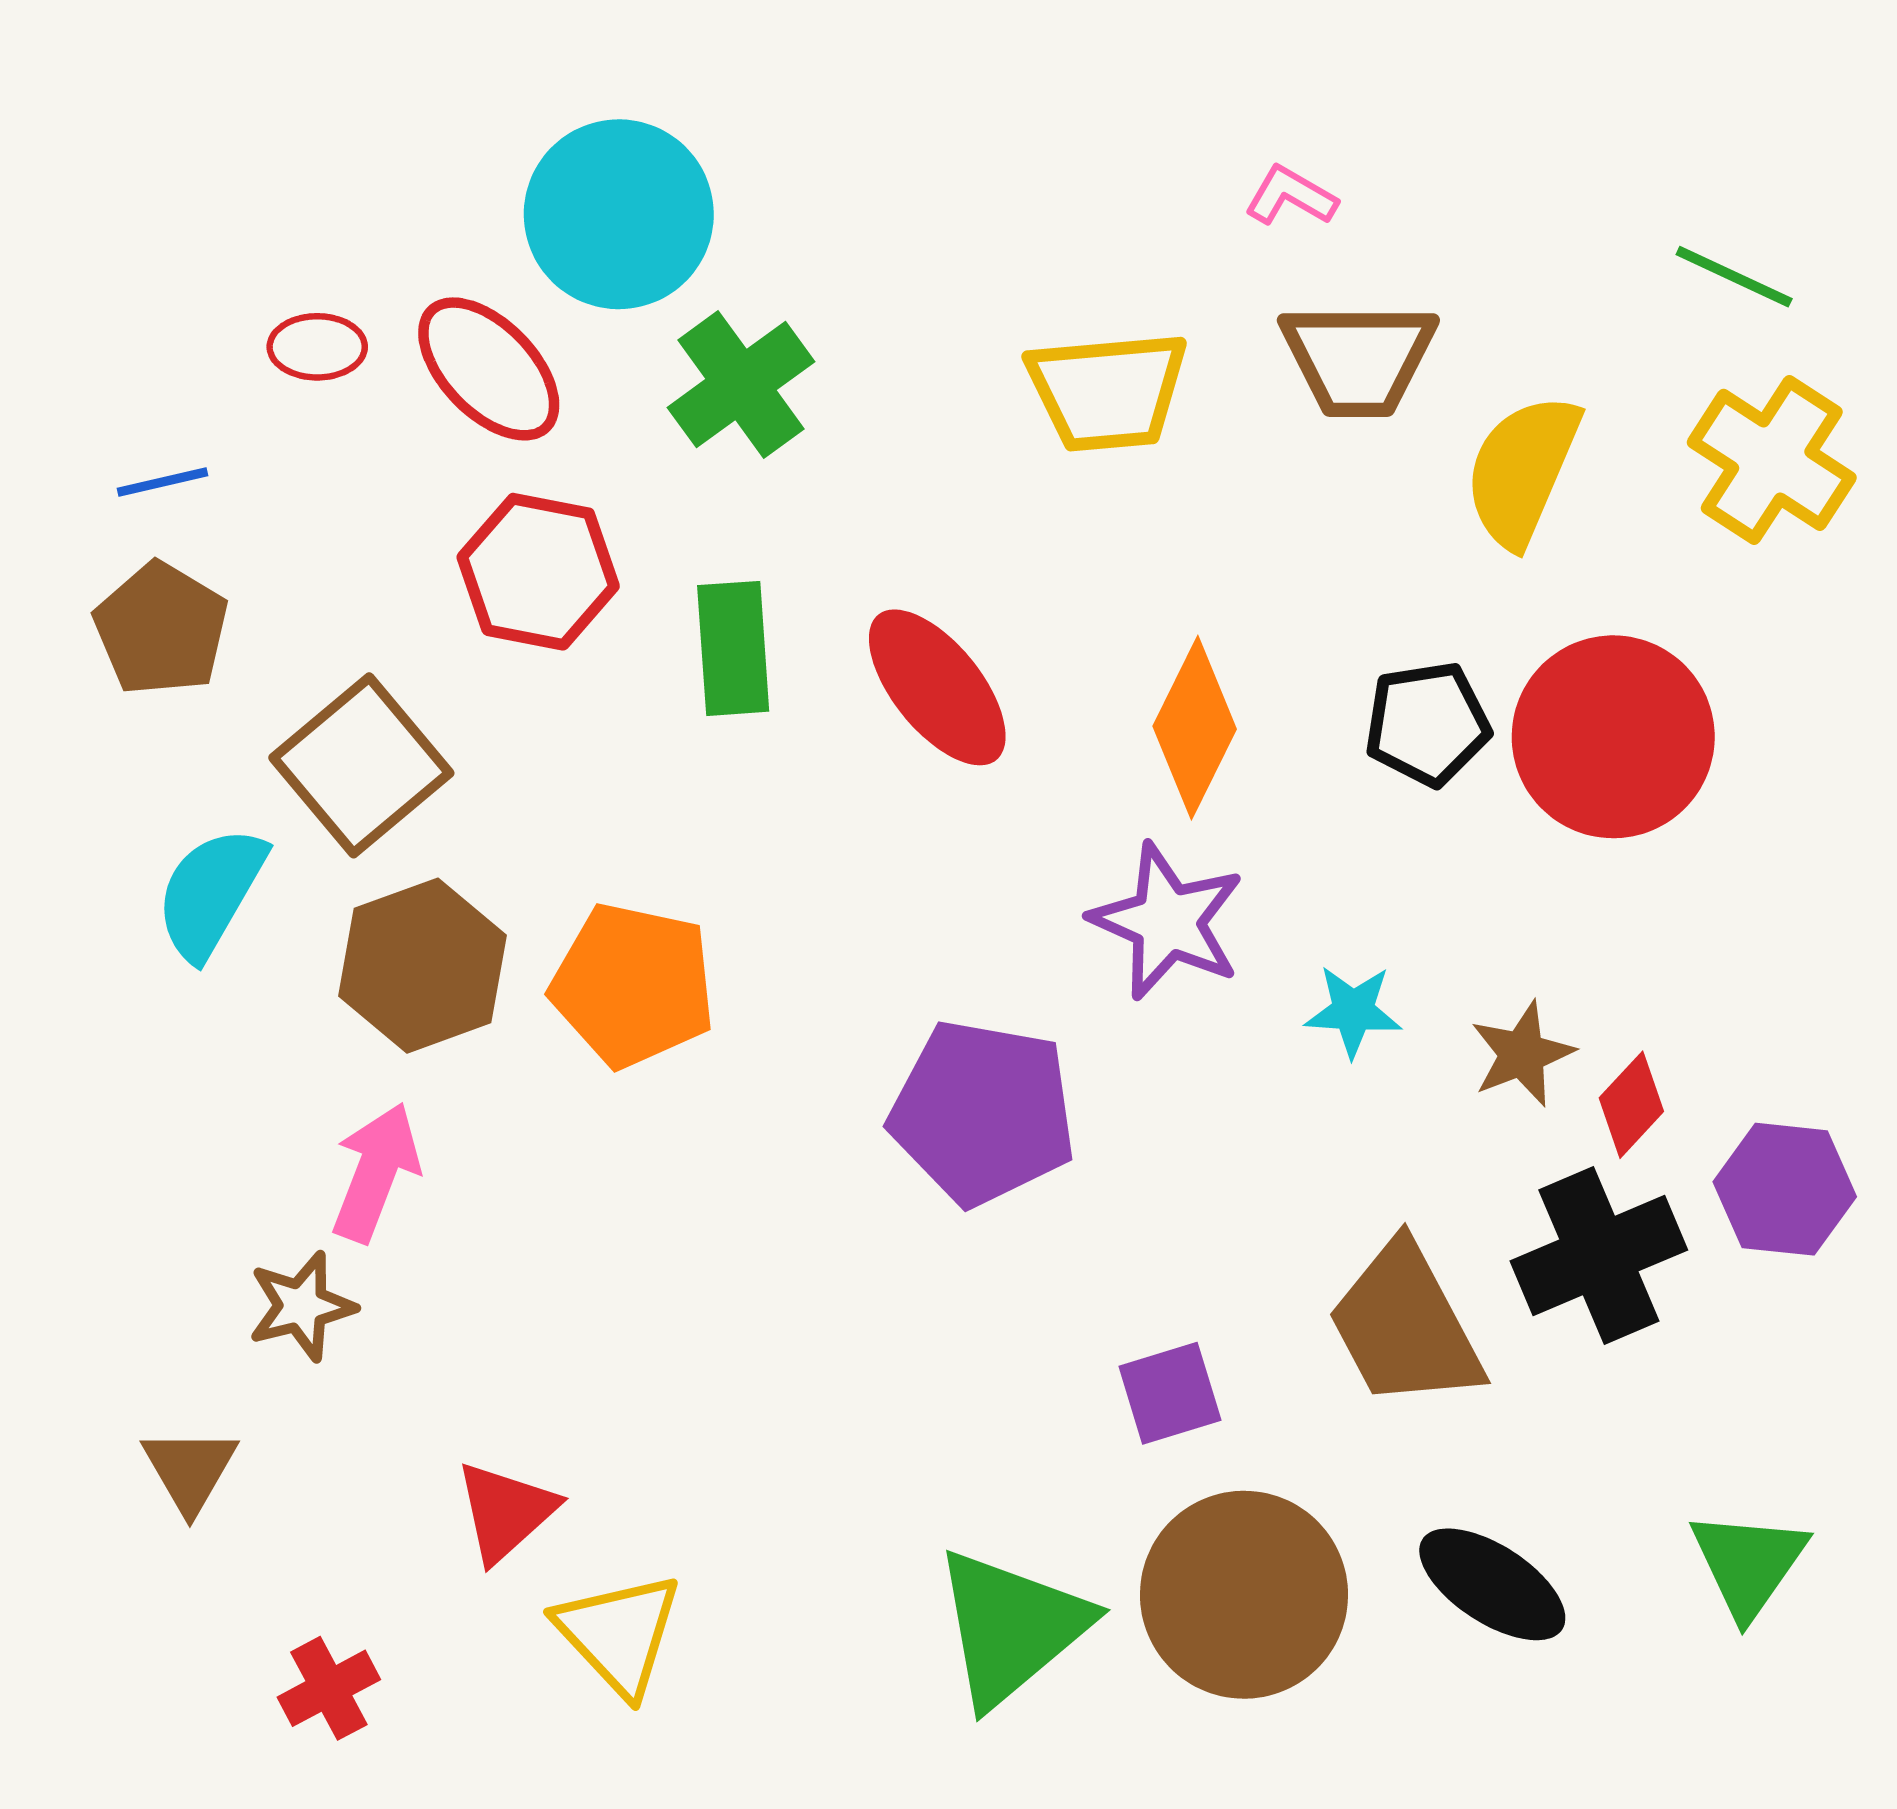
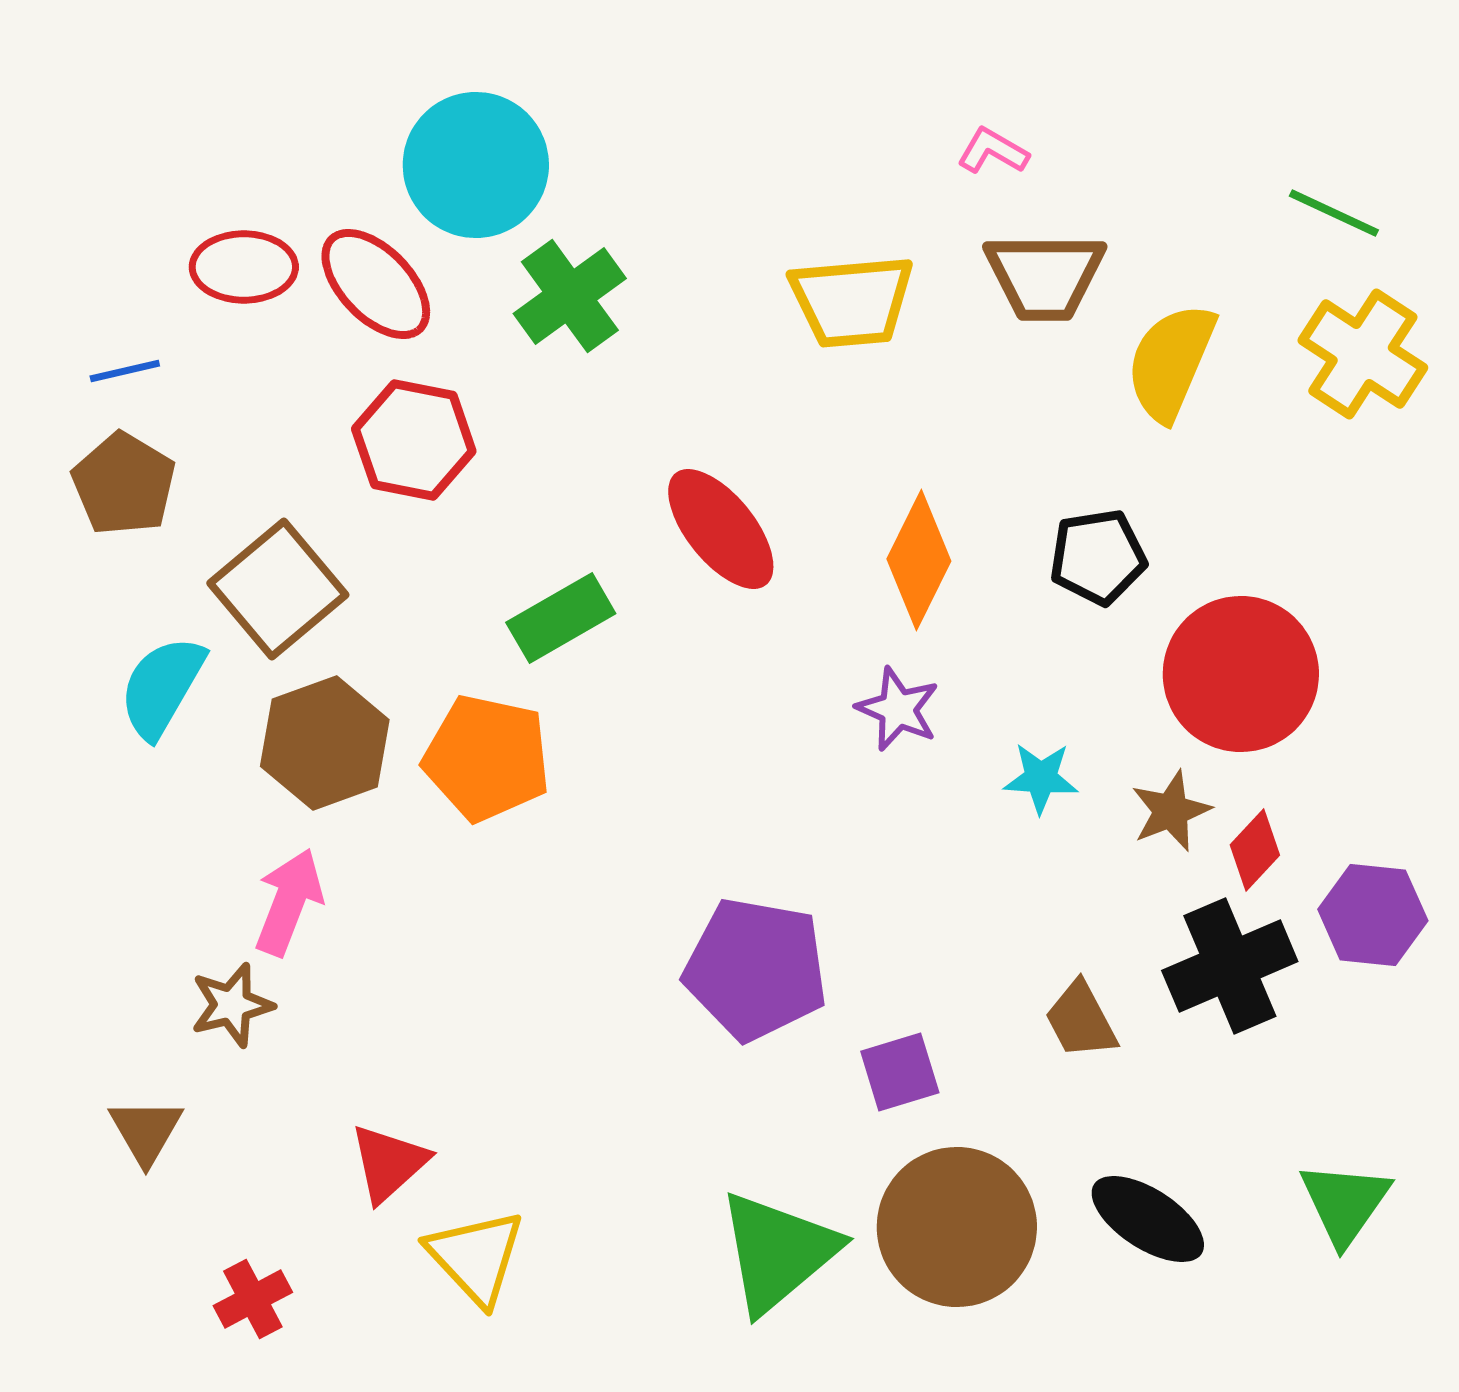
red ellipse: (317, 347) -> (244, 267), size x1.4
green rectangle: (733, 648) -> (561, 618), moved, turned 64
red circle: (1613, 737) -> (1241, 674), moved
purple star: (1167, 921) -> (898, 709), size x0.7
purple pentagon: (983, 1112) -> (756, 969), moved
brown trapezoid: (1405, 1326) -> (1081, 1020), size x0.6

